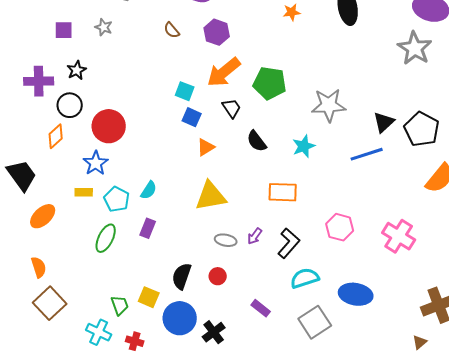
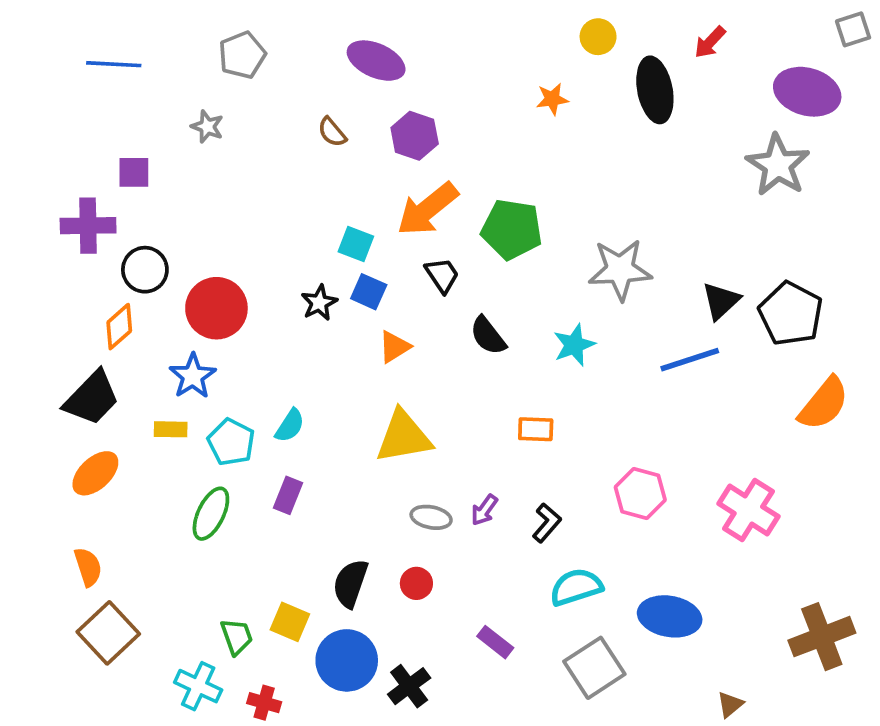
purple square: (64, 30) -> (134, 172), moved
black star: (77, 70) -> (319, 303), moved
black trapezoid: (22, 175) -> (92, 398), moved, turned 80
orange rectangle: (283, 192) -> (536, 429), size x0.7
black L-shape: (289, 243) -> (547, 523), size x0.7
brown triangle: (420, 342) -> (730, 704), moved

